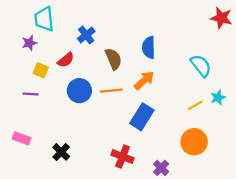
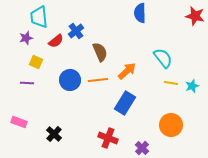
blue semicircle: (149, 47) -> (140, 13), moved
red semicircle: (66, 60) -> (56, 41), moved
cyan semicircle: (201, 66) -> (163, 58), moved
yellow line: (195, 105) -> (171, 83), moved, turned 40

